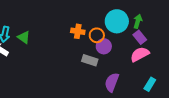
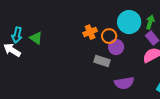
orange cross: (78, 31) -> (90, 32), turned -32
purple semicircle: (112, 82) -> (124, 83), turned -120

